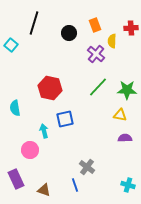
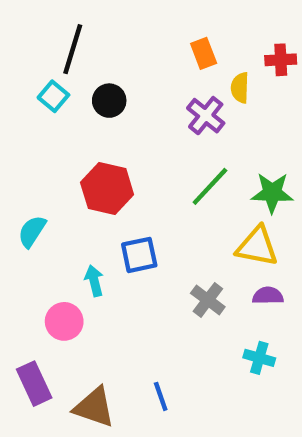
black circle: (69, 33) -> (109, 101), moved
cyan square: (11, 45) -> (53, 96), moved
cyan semicircle: (15, 108) -> (32, 231), turned 42
yellow triangle: (120, 115) -> (257, 246), size x1.5
gray cross: (87, 167) -> (208, 300), moved
cyan cross: (128, 185) -> (259, 358), moved
brown triangle: (44, 190) -> (94, 407), size x1.5

